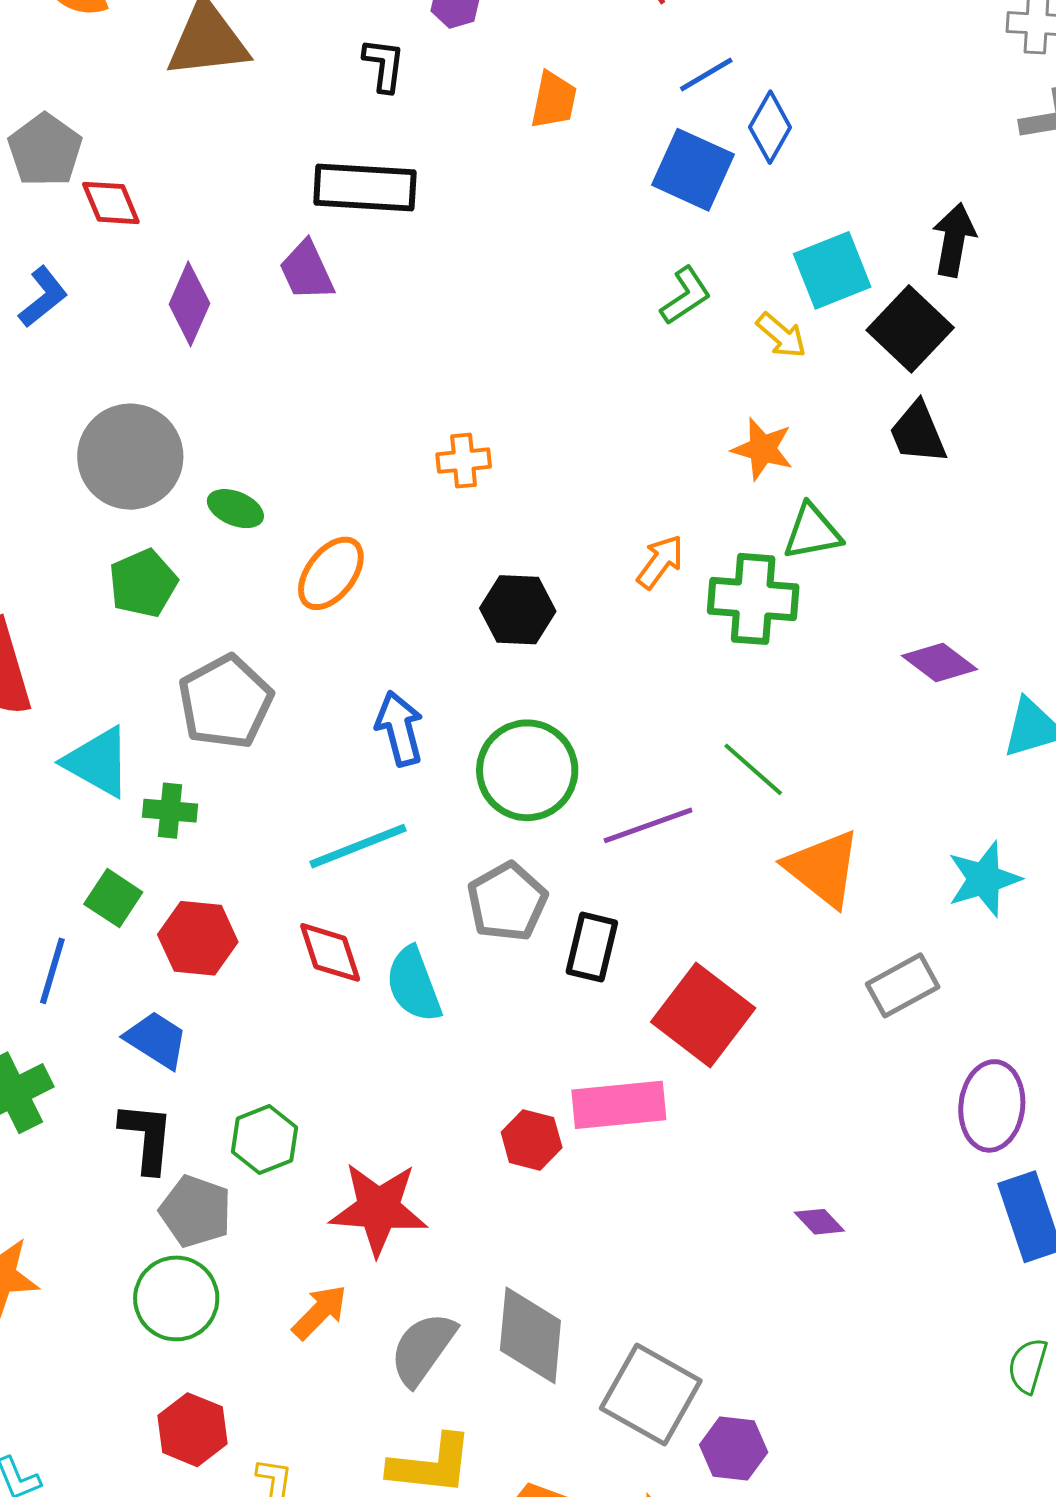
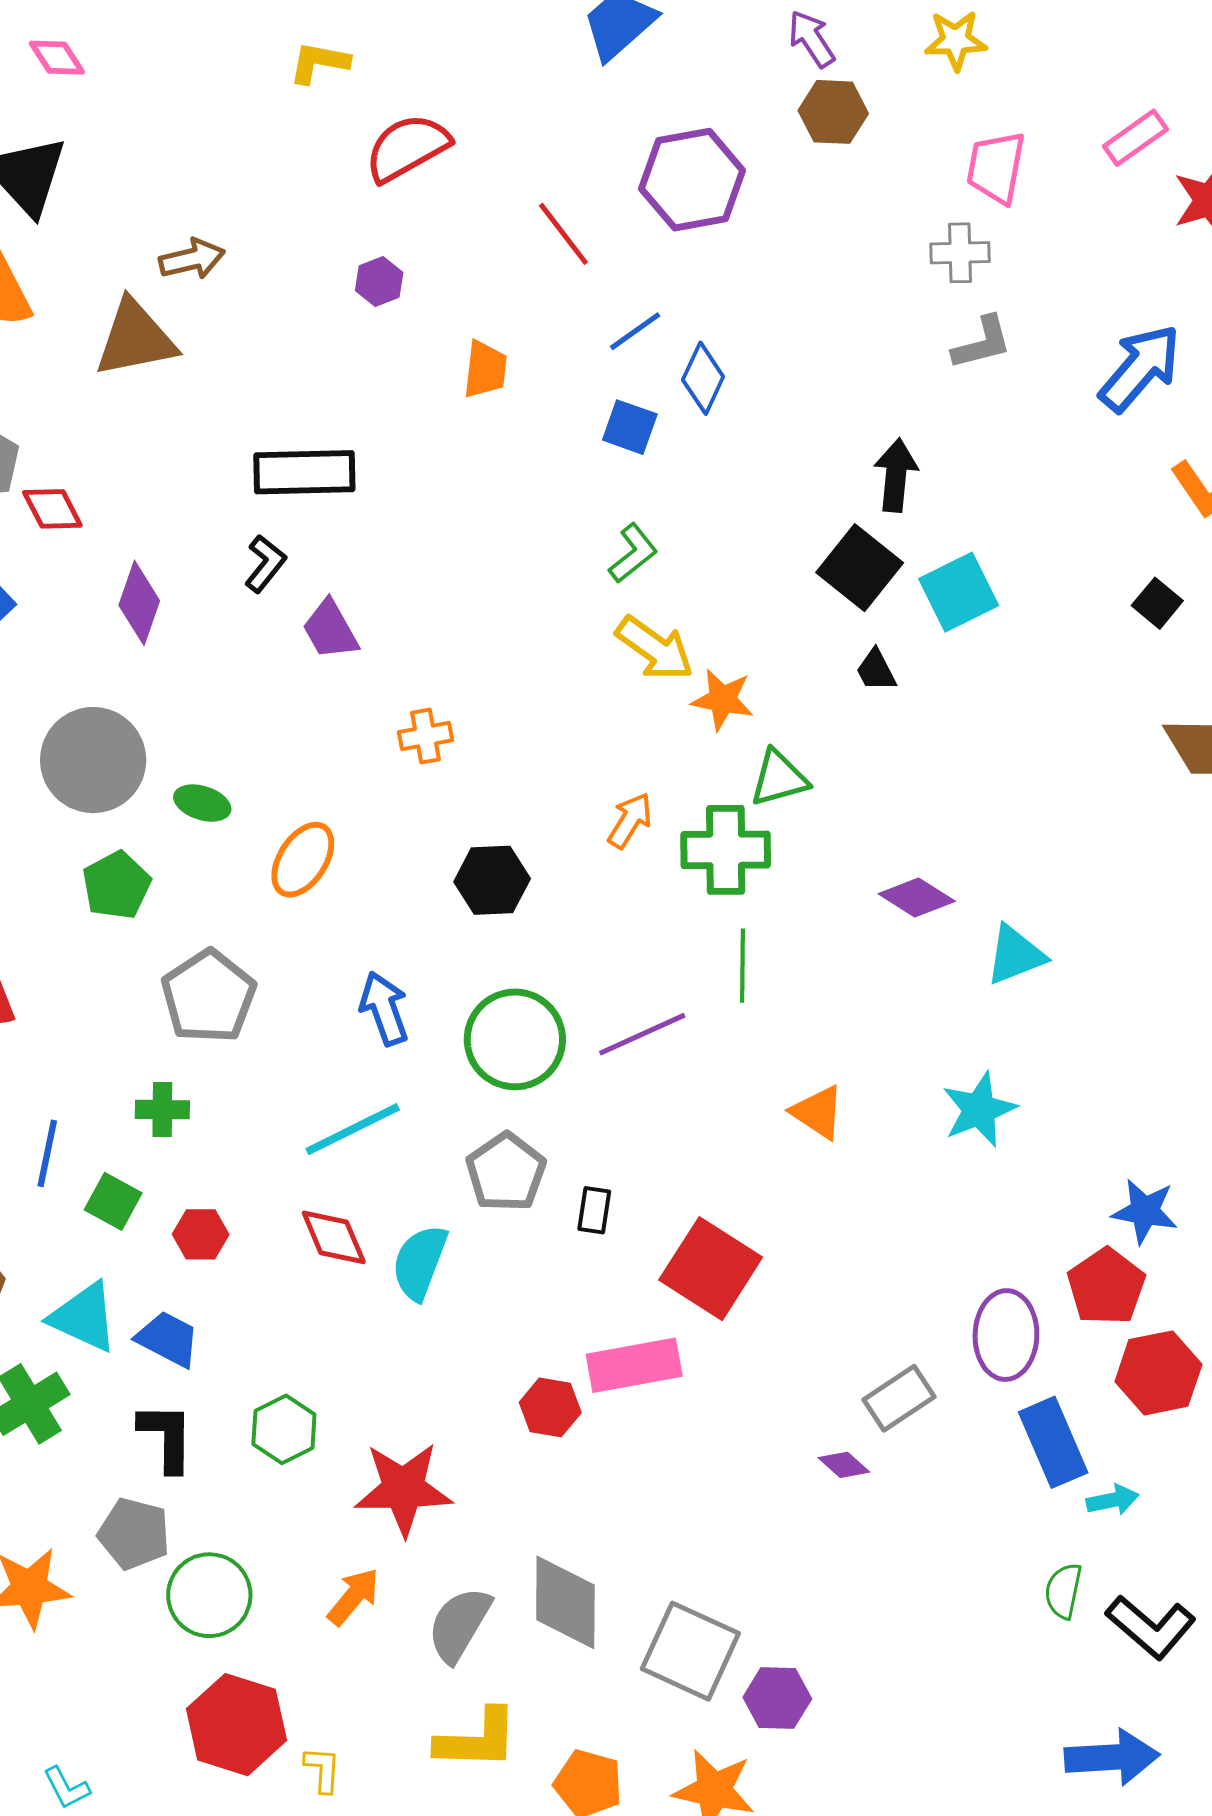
black L-shape: (384, 65) -> (265, 564), moved, turned 36
blue square: (693, 170) -> (630, 427), size x0.7
cyan square: (832, 270) -> (959, 592), moved
purple trapezoid: (307, 271) -> (330, 630), moved
yellow arrow: (781, 335) -> (655, 648), moved, size x1.5
black trapezoid: (918, 433) -> (876, 670), size x0.7
cyan triangle: (98, 762) -> (84, 1317), moved
green line: (753, 769) -> (742, 966), moved, turned 54
purple line: (648, 825) -> (642, 1034), moved
orange triangle: (823, 868) -> (818, 1112), size x0.7
red hexagon: (198, 938) -> (201, 1234), size x0.7
black rectangle: (592, 947) -> (594, 1210), size x0.7
blue line: (52, 971) -> (47, 1153), moved
cyan semicircle: (414, 984) -> (420, 1262), turned 46
gray rectangle: (903, 985) -> (899, 1398), moved
gray pentagon: (196, 1211) -> (134, 1534), moved
red hexagon: (192, 1430) -> (237, 1725), size x1.4

